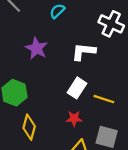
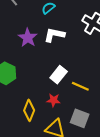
white L-shape: (84, 52) -> (54, 35), moved
yellow diamond: (29, 127) -> (29, 110), moved

